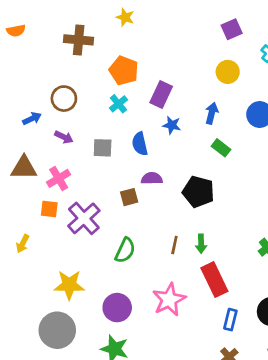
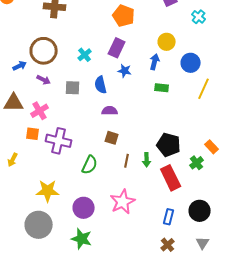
orange pentagon: (124, 71) -> (124, 16), moved
yellow circle: (228, 72) -> (167, 42), moved
brown circle: (64, 99) -> (44, 51), size x1.4
green rectangle: (221, 148) -> (162, 88), turned -32
black pentagon: (198, 192) -> (169, 145), moved
brown square: (129, 197) -> (112, 138), moved, turned 32
purple cross: (84, 218) -> (59, 141), turned -35
red rectangle: (214, 280) -> (171, 178), moved

